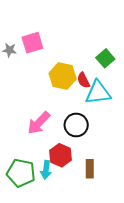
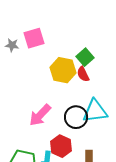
green square: (105, 58) -> (85, 57), moved
cyan triangle: (98, 93) -> (95, 111), moved

